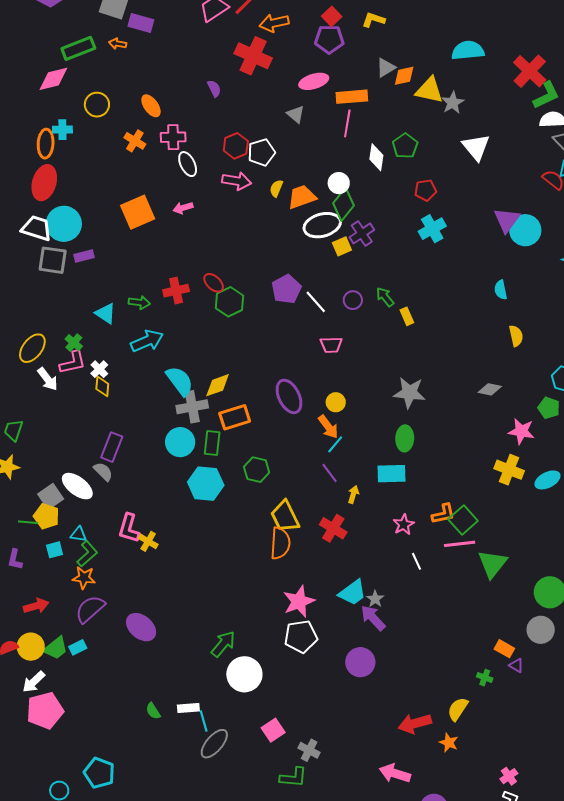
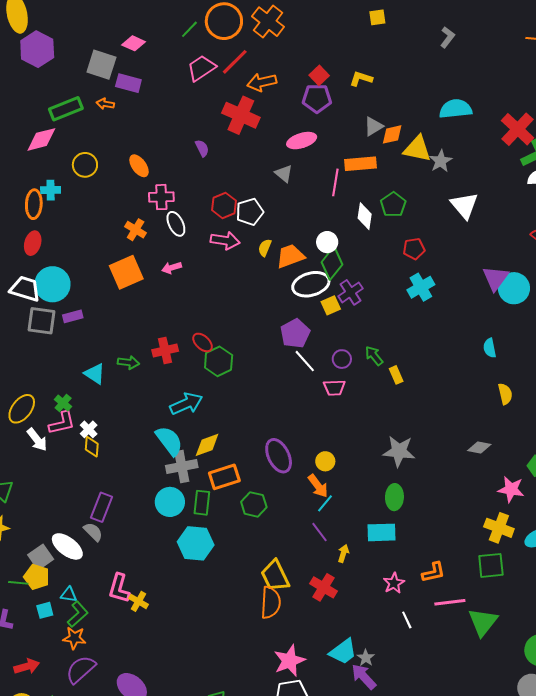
orange rectangle: (352, 97) -> (360, 164), moved
orange cross: (135, 141) -> (136, 230), moved
red ellipse: (44, 183) -> (33, 243), size x0.7
purple pentagon: (286, 289) -> (295, 333), moved
cyan arrow: (147, 341) -> (186, 404), moved
pink trapezoid: (331, 345) -> (334, 388), moved
green hexagon: (257, 470) -> (254, 504), moved
green square: (463, 520) -> (491, 565), moved, turned 36

